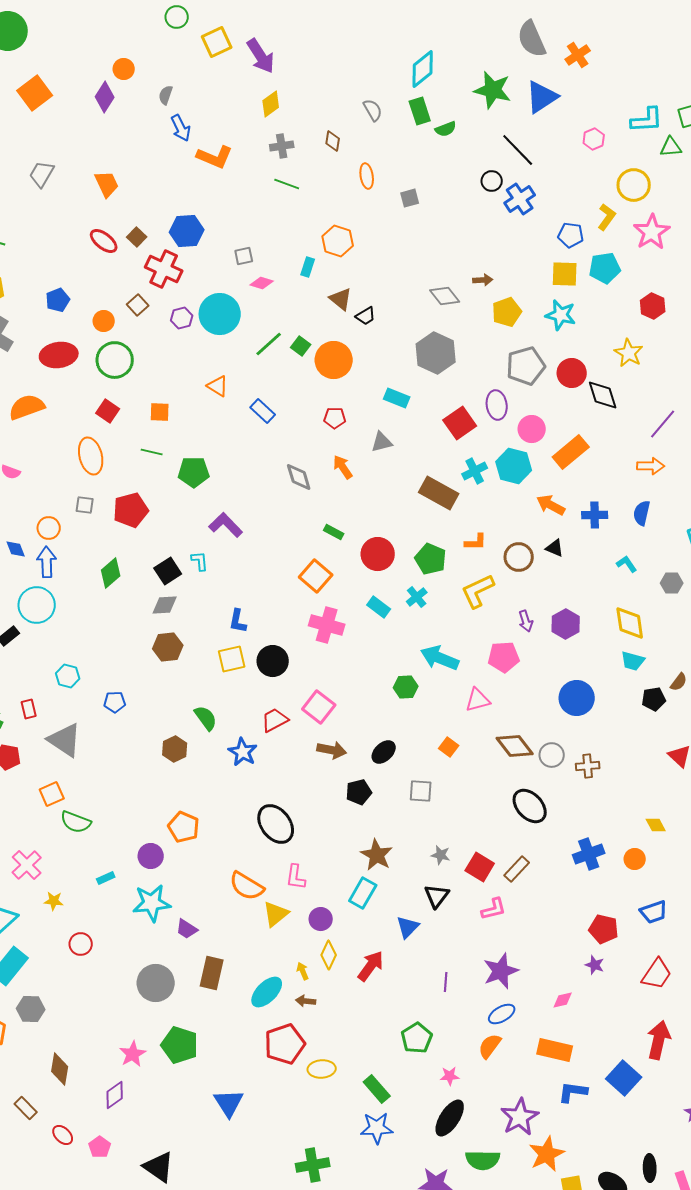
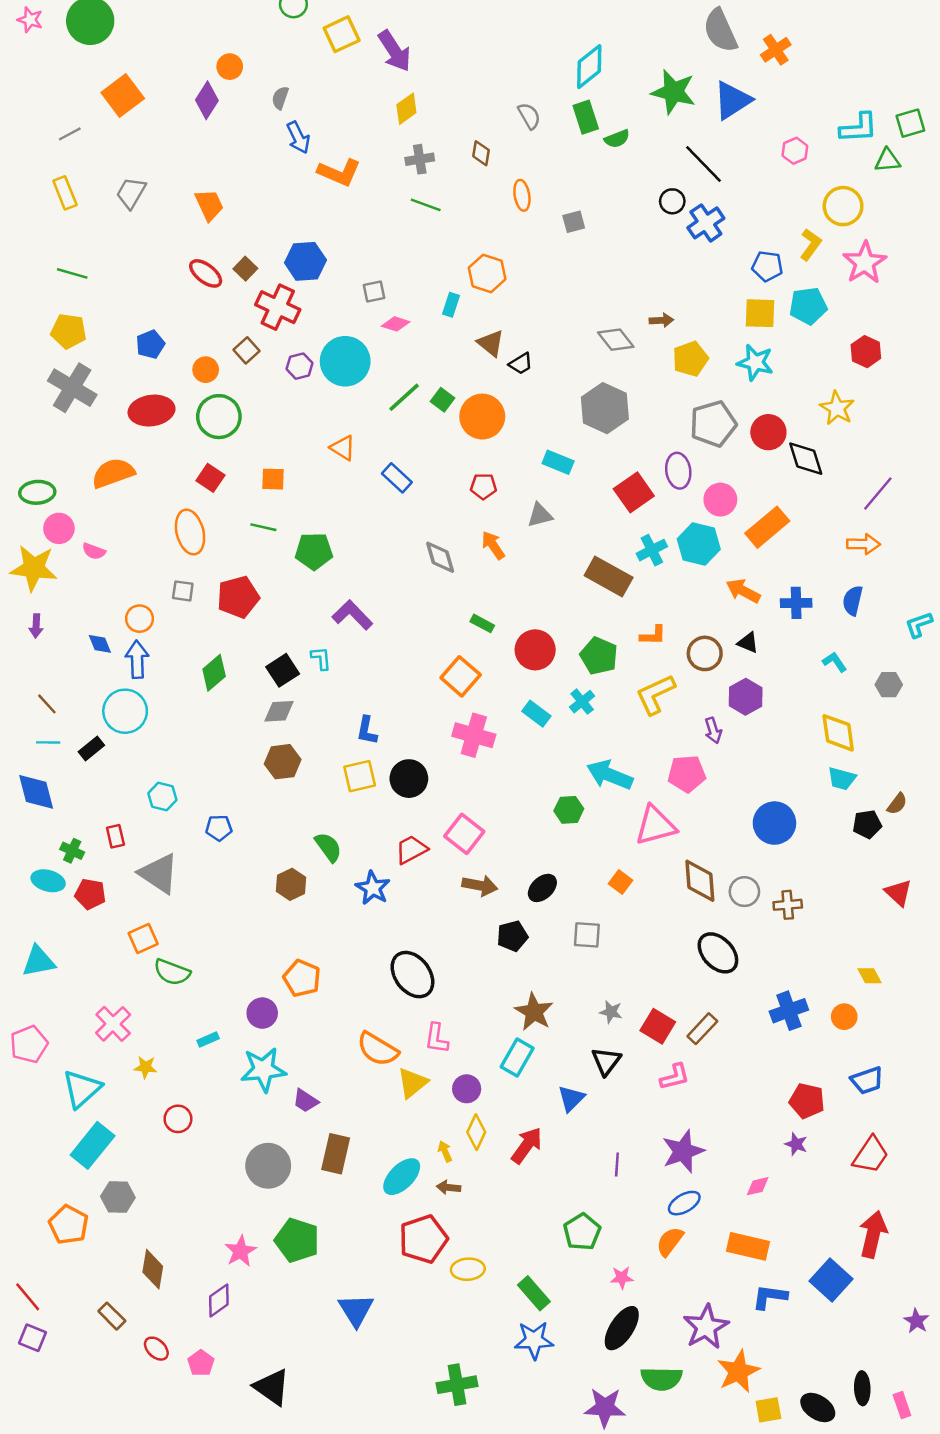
purple hexagon: (566, 624) -> (746, 697), moved
pink triangle: (478, 700) -> (655, 825), size x1.4
brown diamond: (515, 746) -> (700, 881), turned 33

